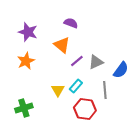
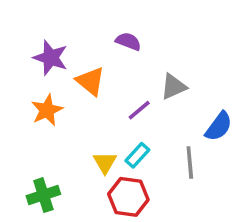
orange triangle: (62, 45) -> (90, 81), moved
gray triangle: (96, 62) -> (174, 87), moved
red hexagon: (85, 109) -> (128, 197), moved

